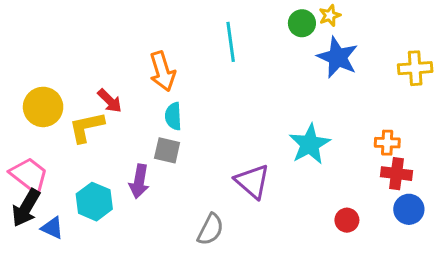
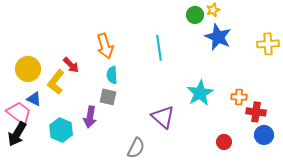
cyan line: (231, 42) -> (159, 48), moved
yellow L-shape: (86, 127) -> (56, 82), turned -40
orange cross: (387, 143) -> (239, 97), moved
blue triangle: (52, 228) -> (34, 99), moved

